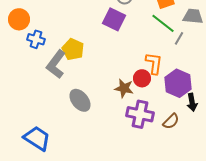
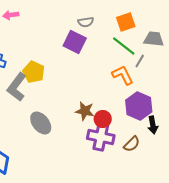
orange L-shape: (154, 63) -> (123, 75), moved, turned -35
red circle: (142, 78) -> (103, 119), moved

